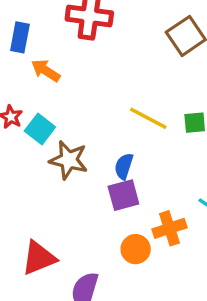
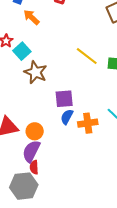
blue semicircle: (124, 166) -> (67, 117), moved
orange circle: (136, 249) -> (35, 131), moved

